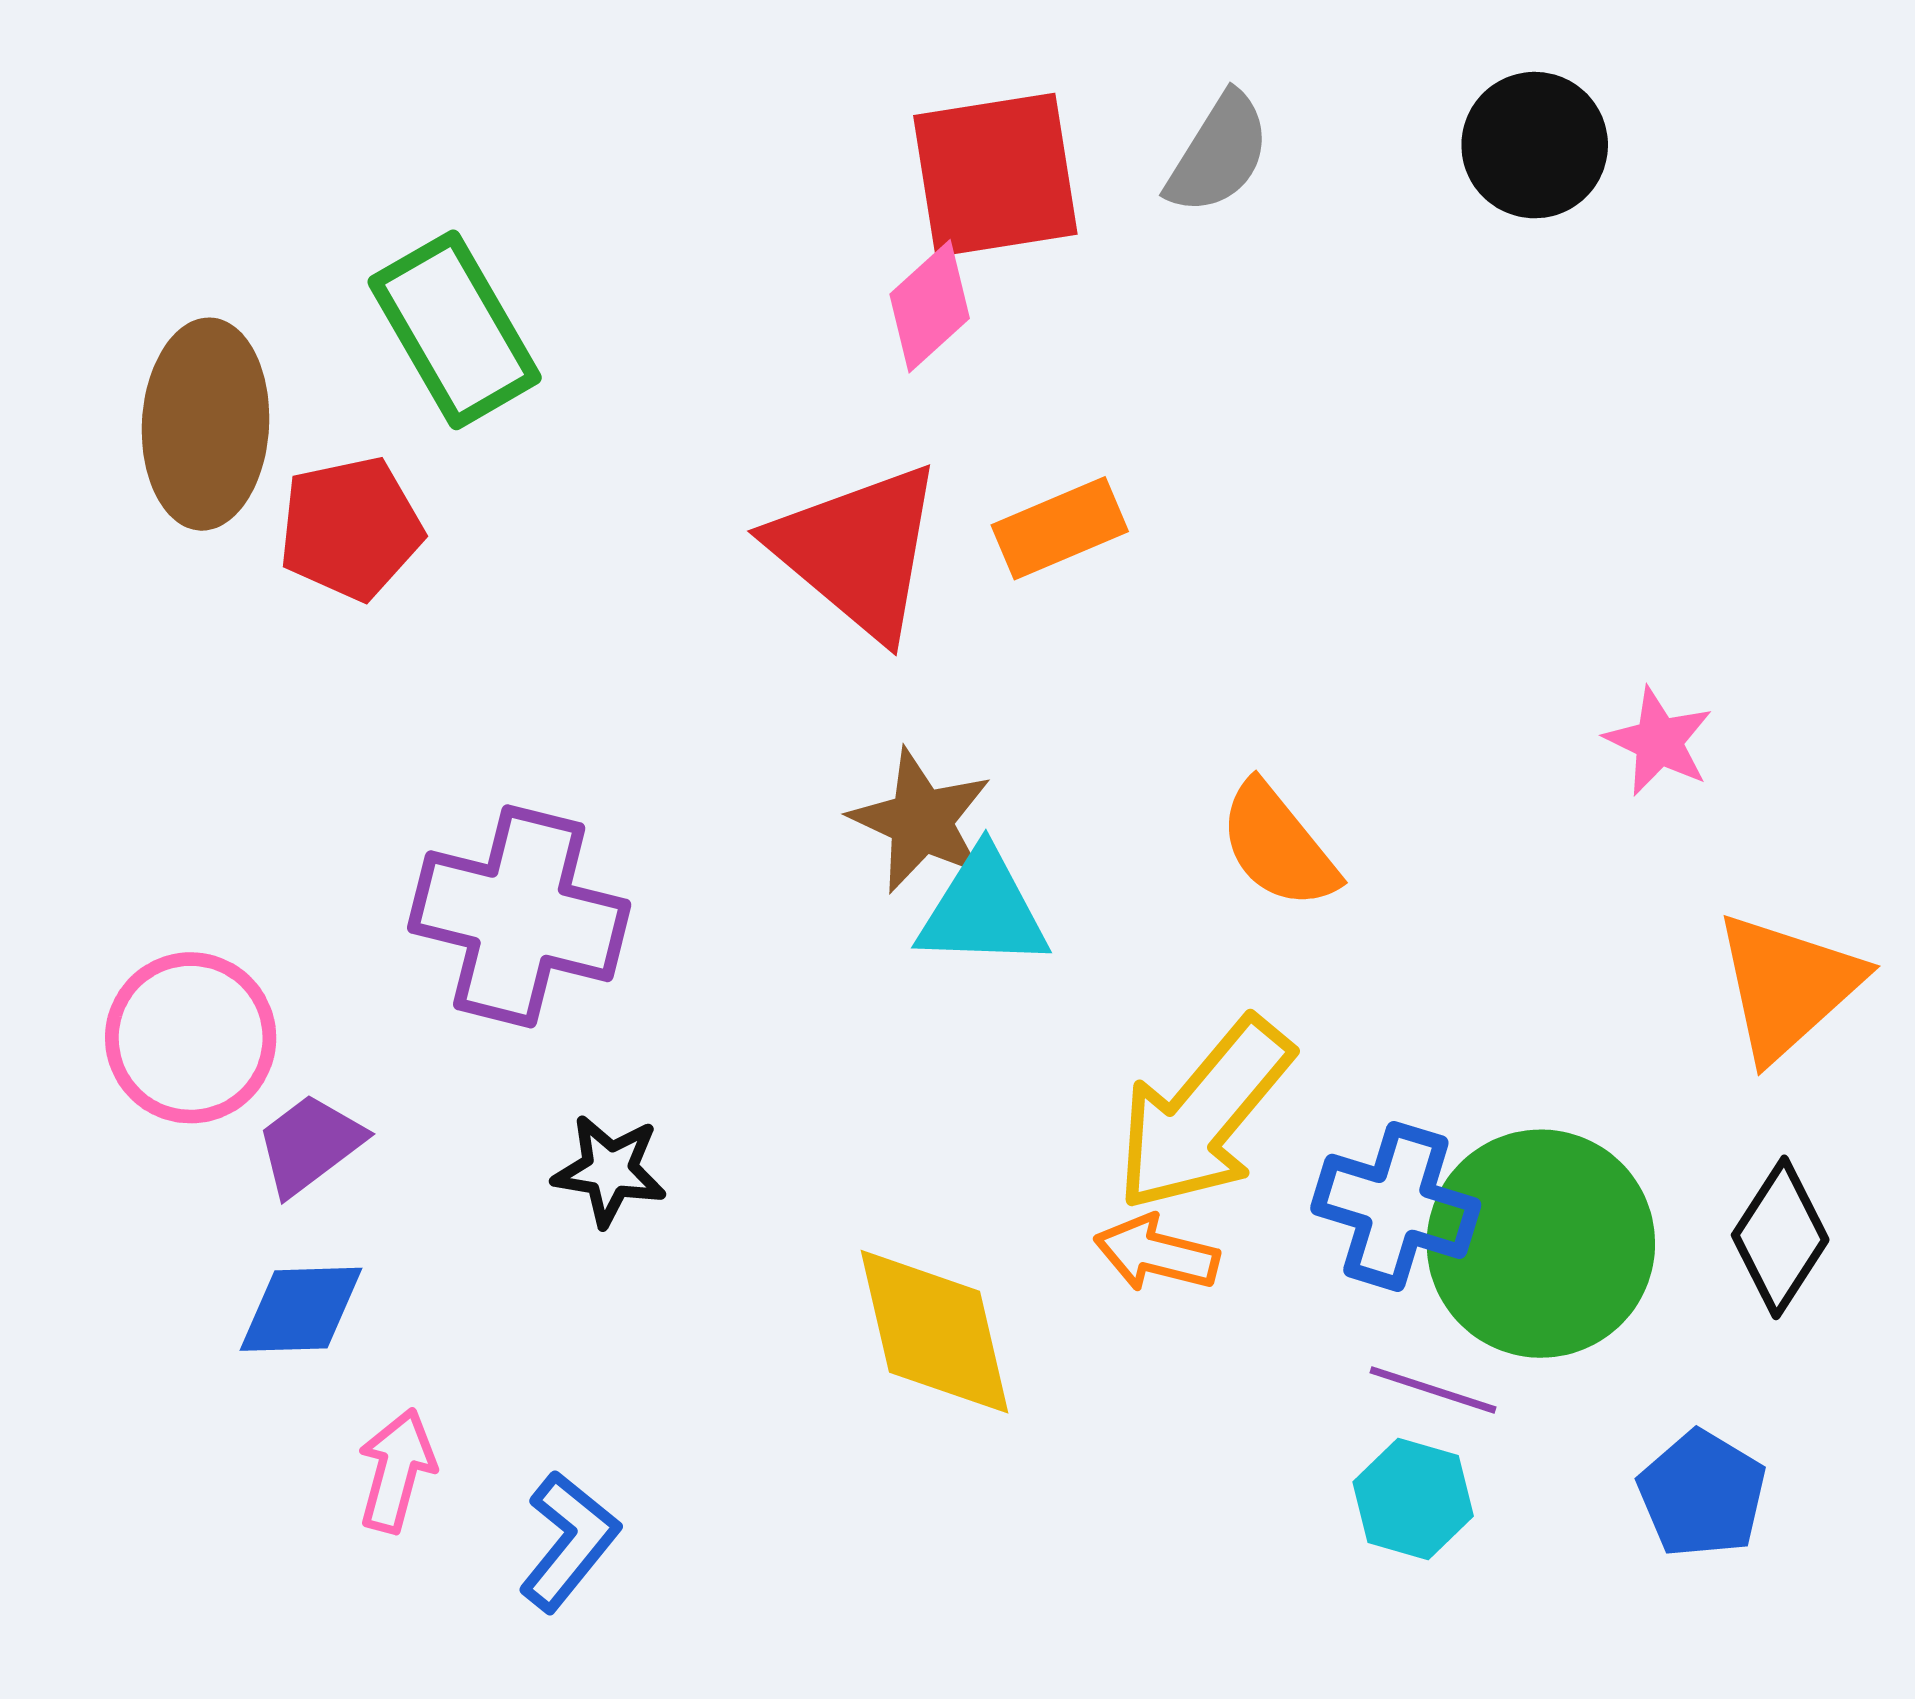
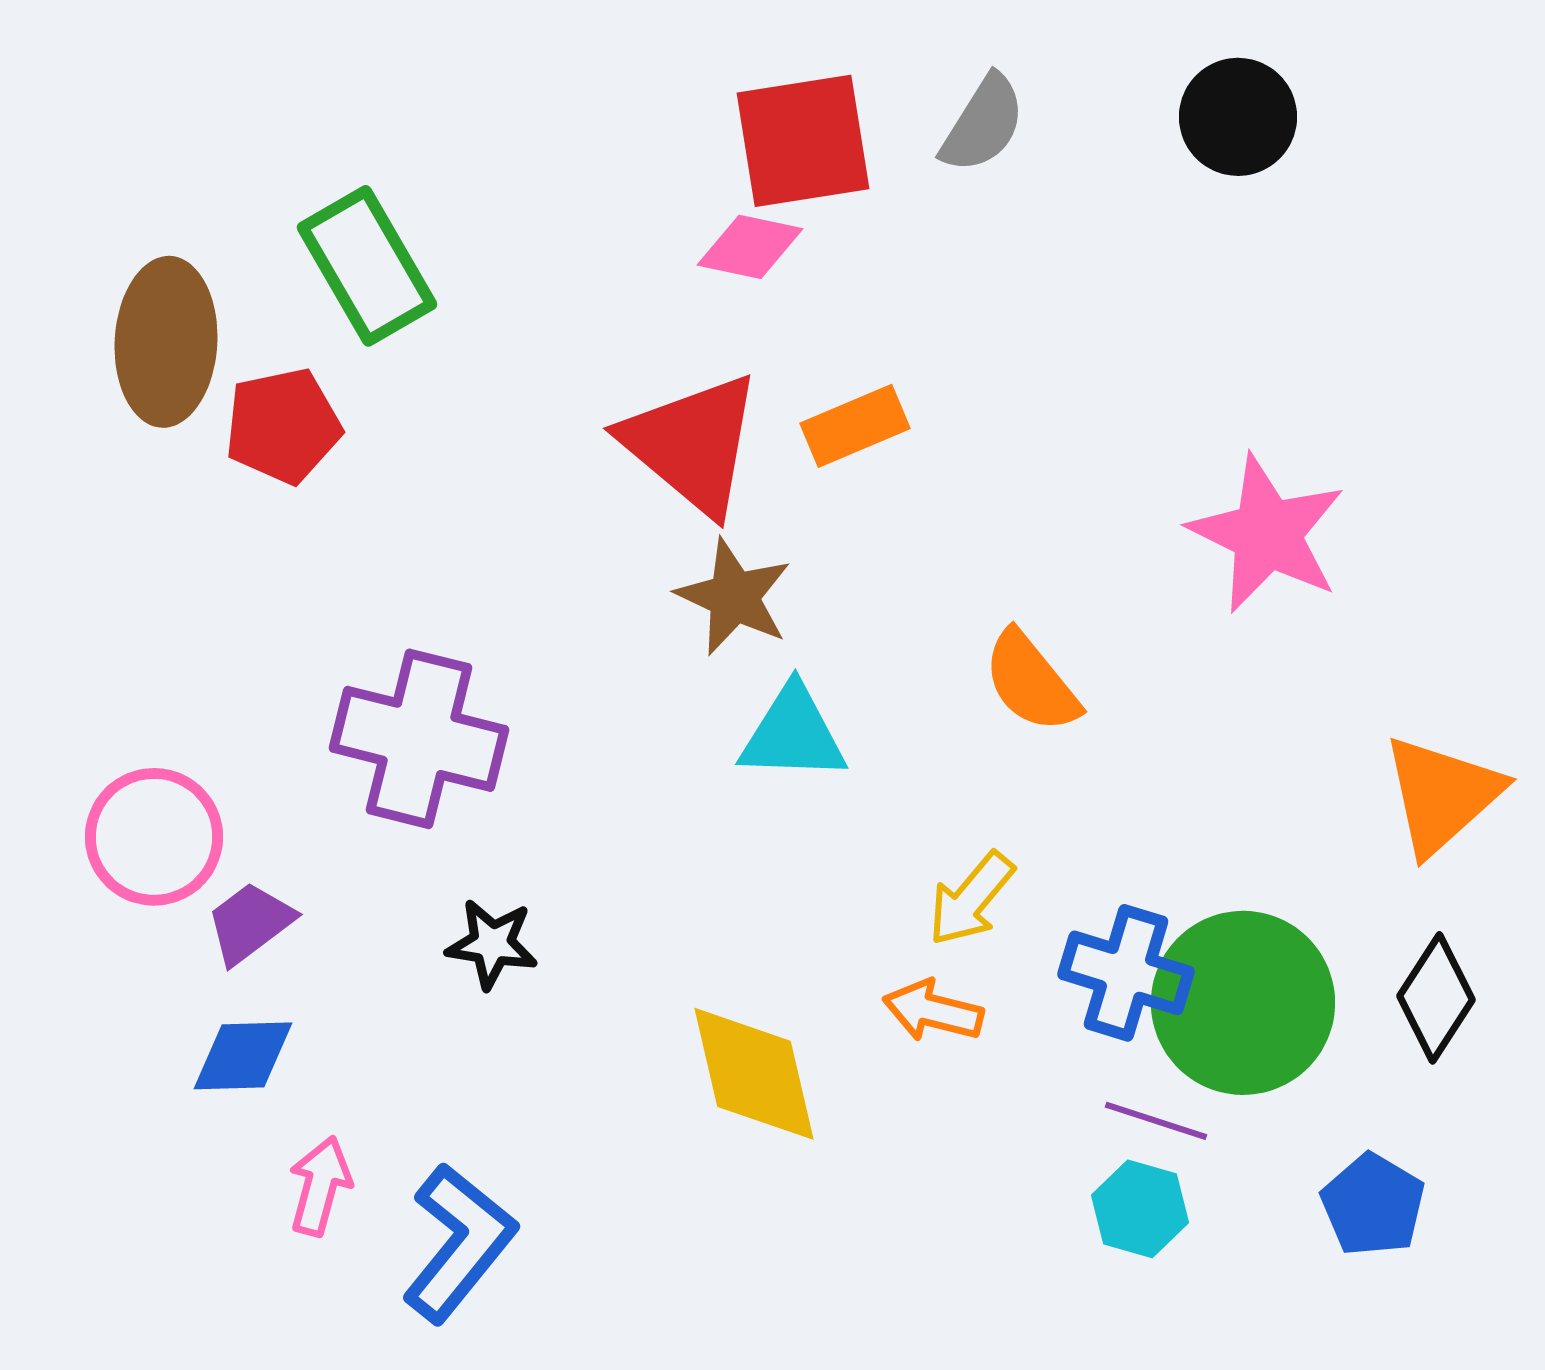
pink diamond: (930, 306) -> (750, 247), turned 54
pink star: (1659, 741) -> (1267, 534), moved, size x1.8
brown star: (921, 821) -> (734, 597), moved
yellow arrow: (1204, 1115) -> (971, 899), size x0.6
blue L-shape: (569, 1541) -> (459, 1243), size x1.4

